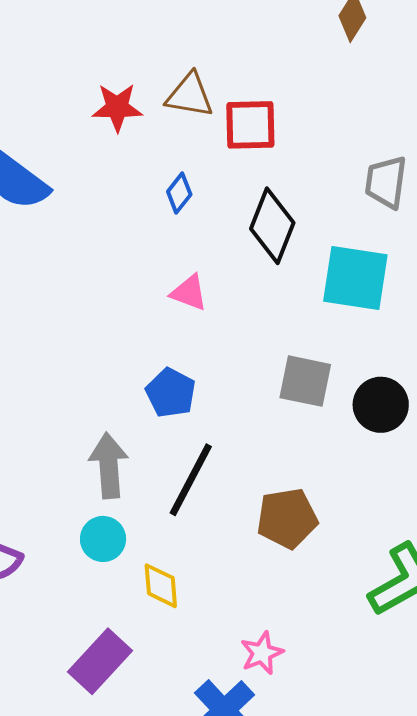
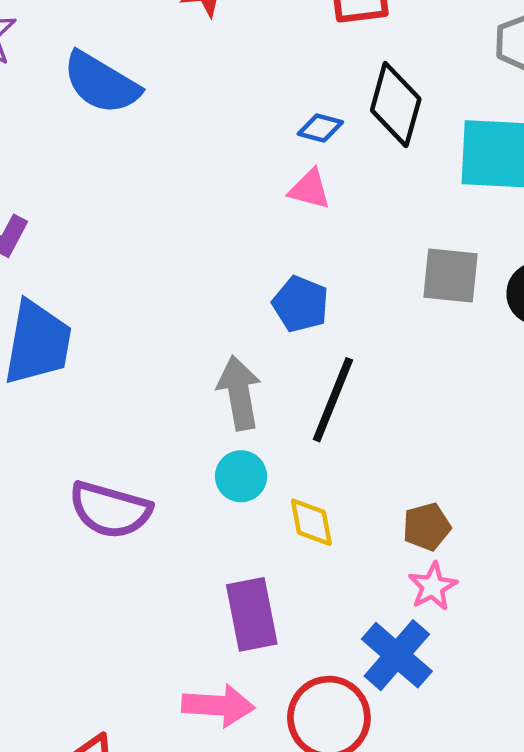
blue diamond: (179, 193) -> (320, 128), moved, turned 72
brown pentagon: (287, 518) -> (427, 527), moved, size x0.7
purple rectangle: (100, 661) -> (252, 614), turned -48

